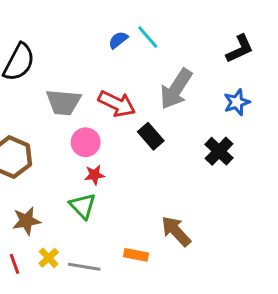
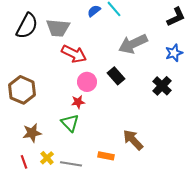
gray arrow: (176, 89) -> (133, 44), turned 32
gray trapezoid: (63, 102) -> (58, 28), moved
red arrow: (117, 104) -> (74, 54), moved
pink circle: (86, 142) -> (87, 82), moved

